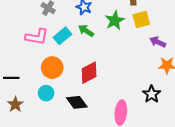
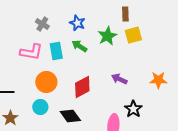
cyan rectangle: (62, 36) -> (56, 51), turned -60
purple arrow: (158, 42) -> (119, 79), moved
black star: (152, 94) -> (133, 109), moved

